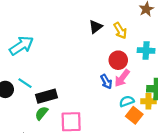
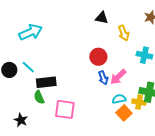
black triangle: (96, 27) -> (102, 18), moved, turned 40
red circle: (118, 60) -> (98, 57), moved
green semicircle: (42, 113) -> (39, 97), turned -72

